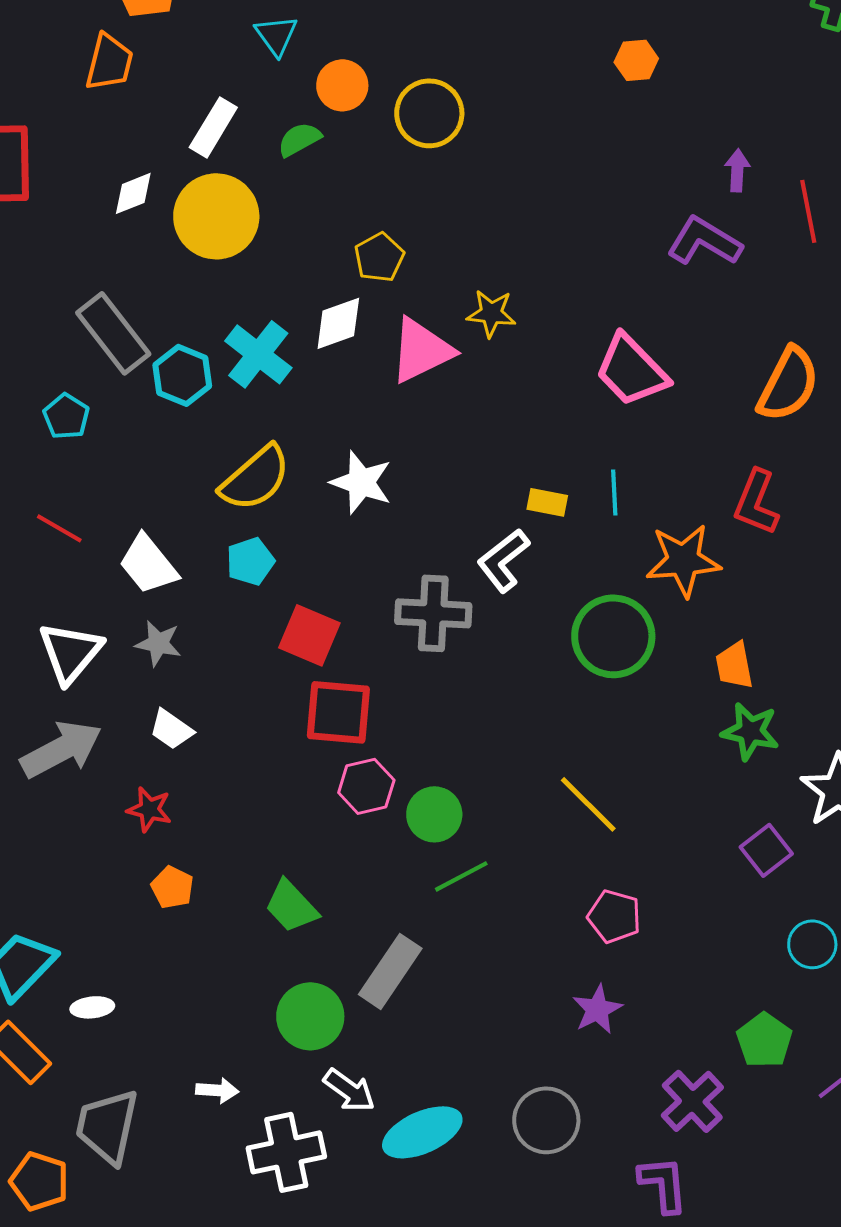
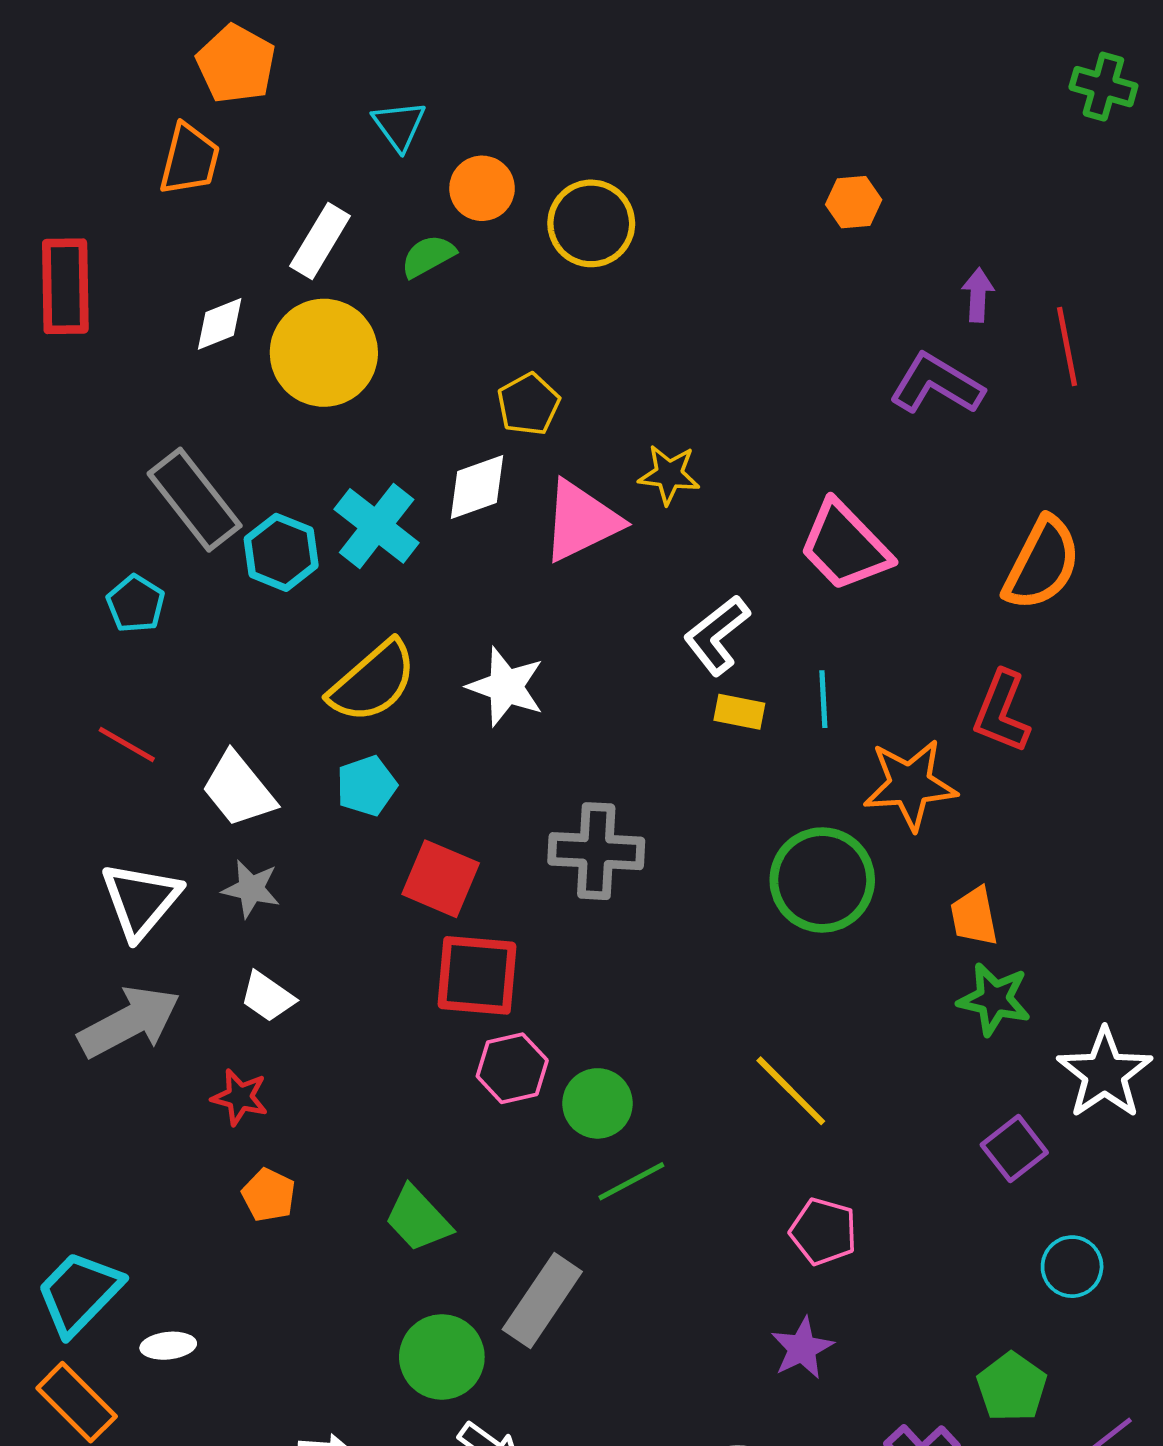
orange hexagon: (636, 60) -> (854, 202), moved
white L-shape: (503, 560) -> (717, 635), moved

